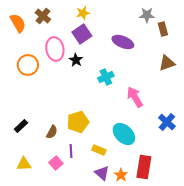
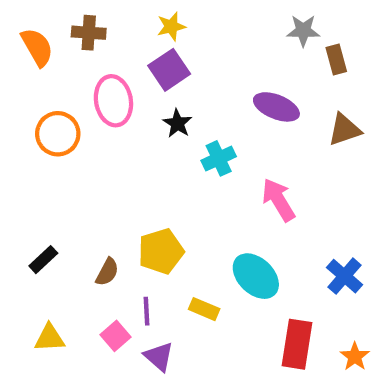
brown cross: (43, 16) -> (89, 33), turned -35
purple ellipse: (123, 42) -> (276, 107), moved
black star: (76, 60) -> (177, 123), moved
blue cross: (167, 122) -> (344, 276), moved
purple triangle: (102, 173) -> (159, 357), moved
orange star: (121, 175) -> (355, 357), moved

